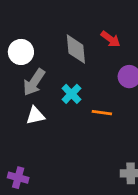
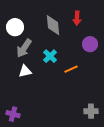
red arrow: (110, 39) -> (77, 18), turned 56
orange line: (102, 113) -> (71, 69), turned -32

